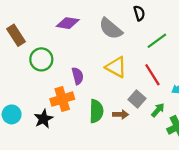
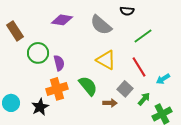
black semicircle: (139, 13) -> (127, 11), turned 112
purple semicircle: (78, 76) -> (59, 63), moved
green semicircle: (96, 111) -> (88, 86), moved, turned -40

